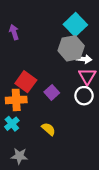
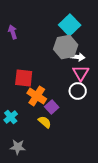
red square: (26, 82) -> (24, 78), turned -30
purple square: (52, 92) -> (52, 107), moved
orange cross: (16, 100) -> (37, 96), moved, turned 36

